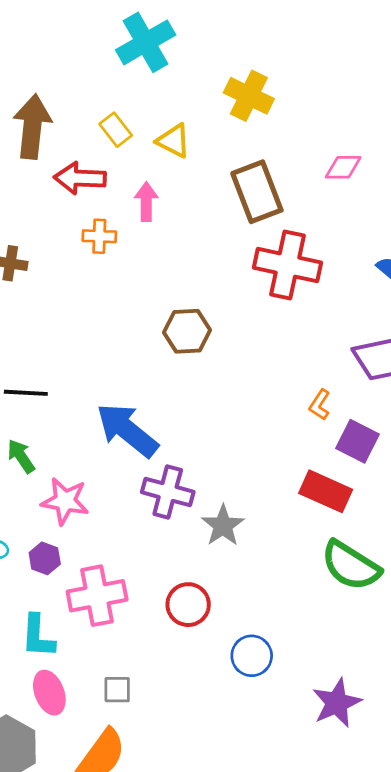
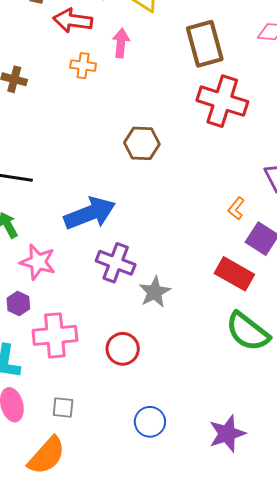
blue arrow: (127, 430) -> (90, 213), turned 114
blue circle: (252, 656) -> (150, 422), moved

